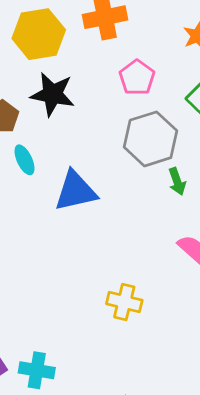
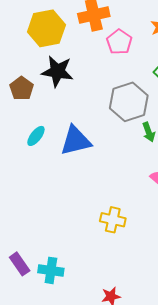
pink pentagon: (137, 78) -> (119, 42), moved
cyan ellipse: (25, 160) -> (36, 136), moved, turned 65

